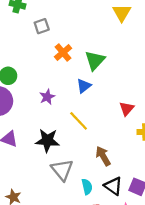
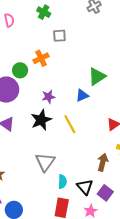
orange cross: (63, 52) -> (41, 58), moved
black star: (47, 140) -> (41, 120), moved, turned 30
brown arrow: (103, 156) -> (103, 162), moved, turned 30

